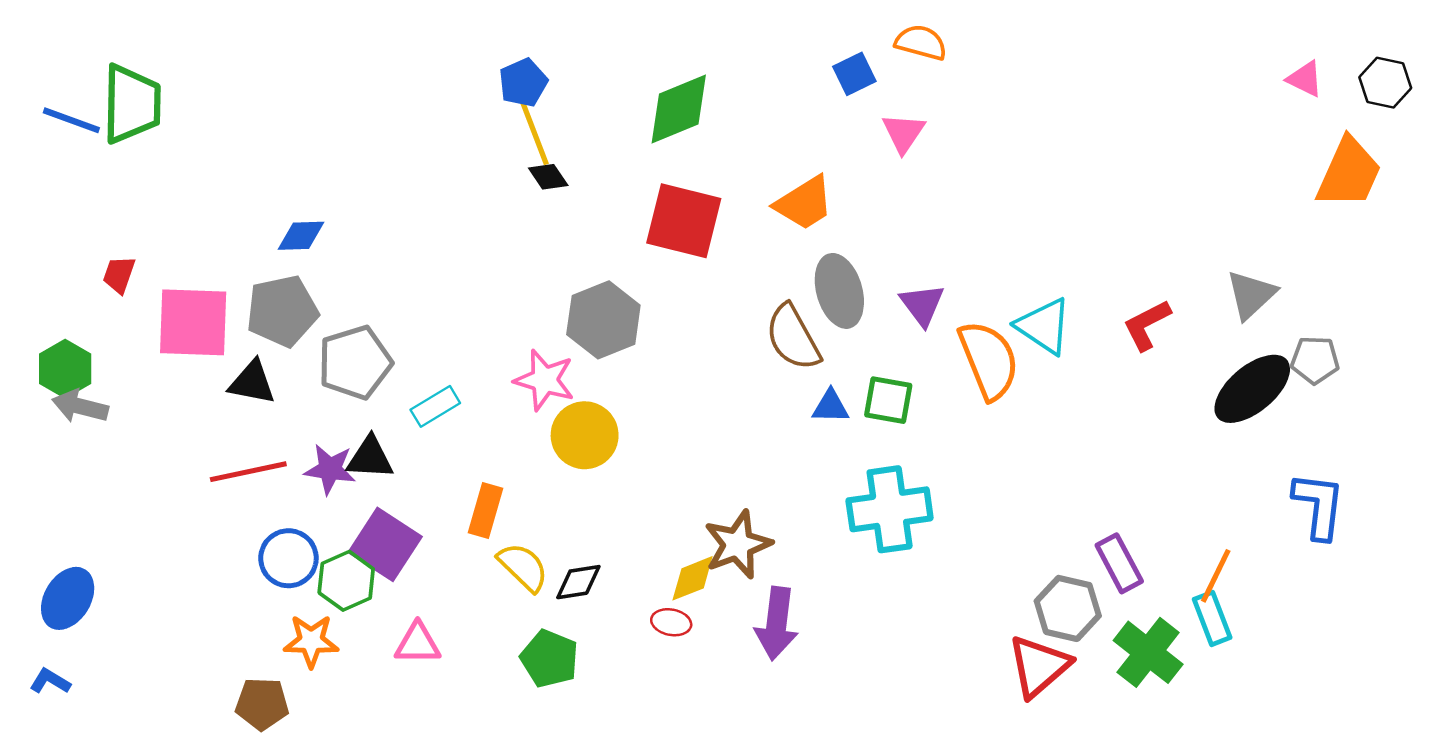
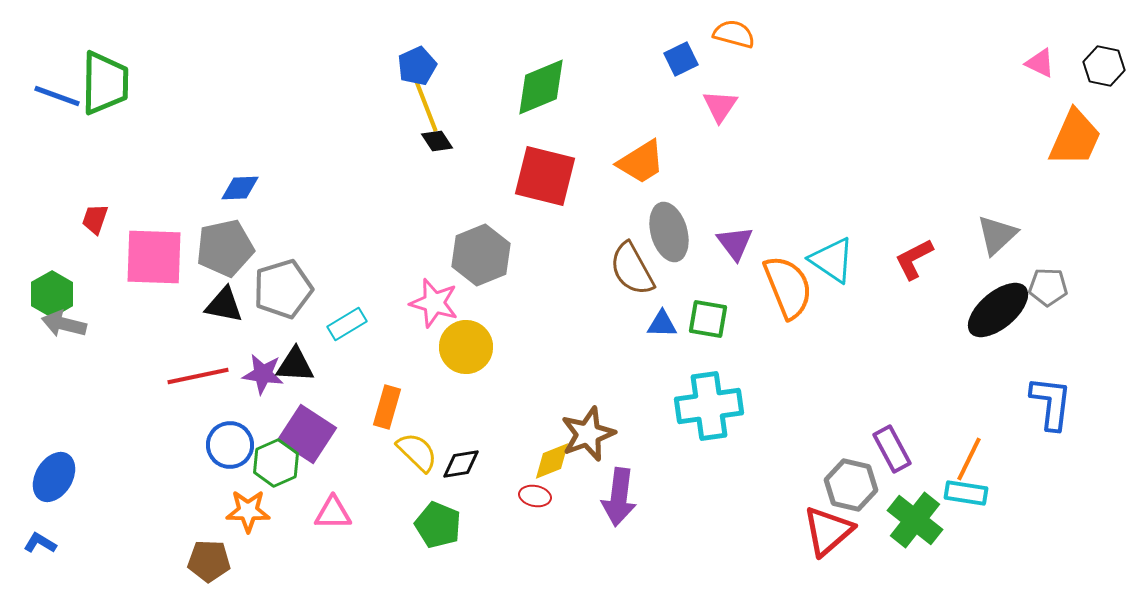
black triangle: (252, 383) -> (224, 305), moved
cyan rectangle: (1212, 618) -> (966, 493), turned -60

